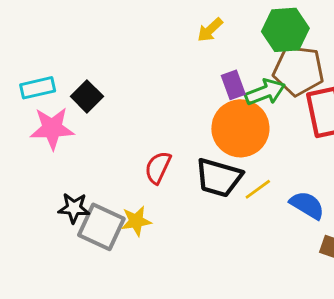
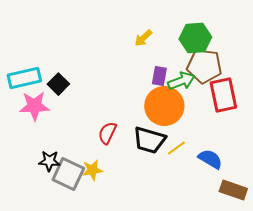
purple rectangle: (233, 85) -> (159, 76), turned 30
cyan rectangle: (38, 88) -> (24, 78), size x1.4

